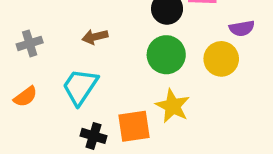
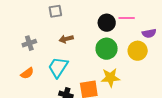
yellow star: (173, 106) -> (110, 78), turned -30

